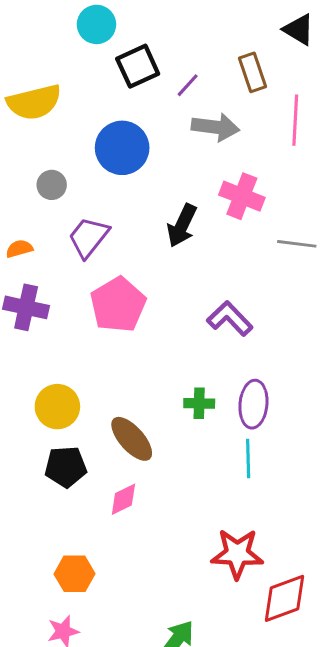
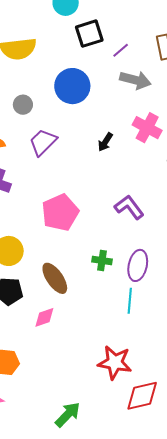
black arrow: (182, 226) -> (105, 142), size x0.7
pink pentagon: (118, 305) -> (60, 212), moved

